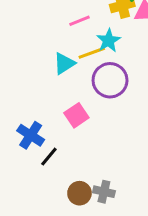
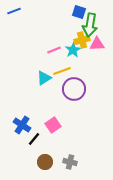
cyan star: (108, 41) -> (73, 50), moved
pink square: (76, 115) -> (53, 125), moved
brown circle: (79, 193) -> (45, 162), moved

